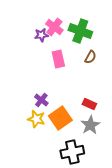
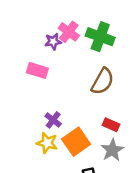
brown semicircle: (90, 57) -> (103, 81), moved, size x1.6
pink rectangle: (58, 59) -> (37, 70), moved, turned -60

